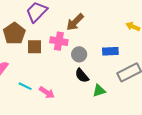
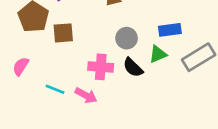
pink cross: (59, 41) -> (101, 67), moved
green triangle: (99, 91) -> (158, 54), moved

